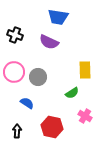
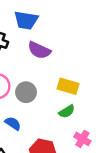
blue trapezoid: (58, 17) -> (26, 20), moved
yellow rectangle: (85, 70) -> (68, 86), moved, turned -72

